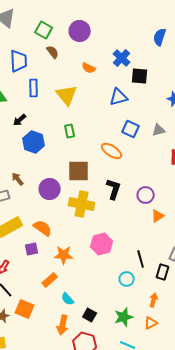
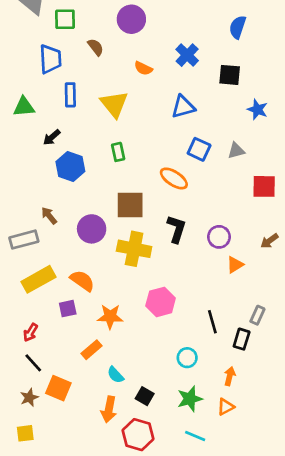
green square: (44, 30) -> (65, 19), moved, turned -30
black square: (140, 76) -> (230, 75), moved
cyan circle: (127, 279) -> (187, 358), moved

